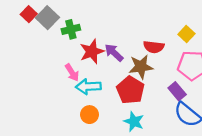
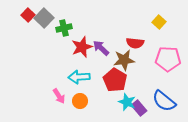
yellow square: (186, 34) -> (159, 22), moved
pink arrow: (72, 73) -> (59, 96), moved
purple rectangle: (177, 91) -> (139, 108), moved
cyan star: (134, 122) -> (127, 102), moved

